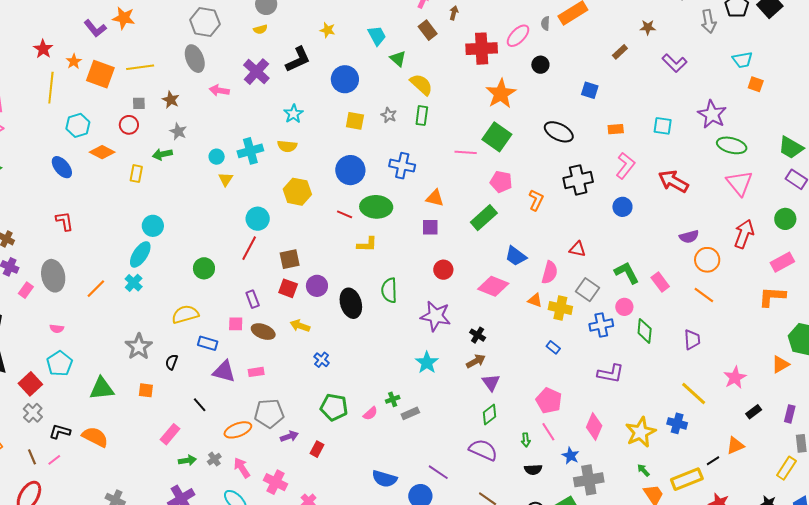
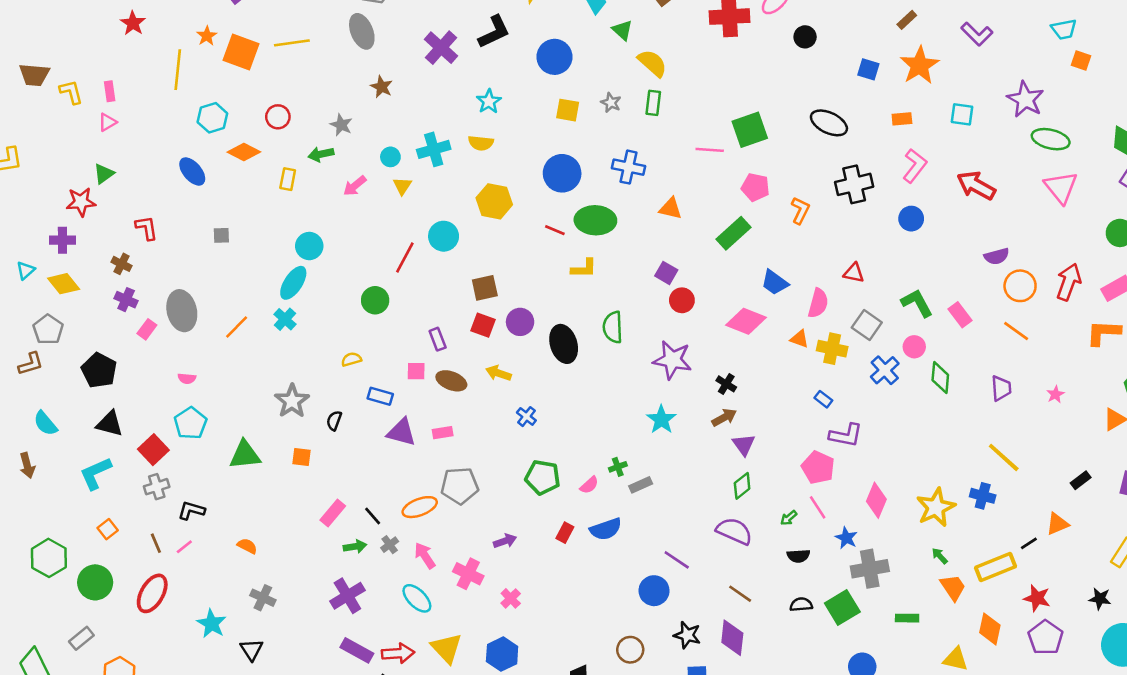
red star: (43, 49) -> (133, 23), moved
pink arrow: (219, 90) -> (355, 186), moved, turned -48
orange star: (501, 94) -> (920, 65), moved
brown star: (171, 100) -> (382, 87), moved
gray square: (139, 103) -> (221, 235), moved
green square: (497, 137) -> (750, 130), turned 36
red L-shape: (65, 221) -> (147, 228), moved
purple square: (430, 227) -> (666, 273), moved, turned 30
red arrow: (744, 234) -> (1069, 282), moved
red line: (249, 248) -> (405, 258), moved
yellow semicircle: (185, 314) -> (351, 359), size x0.6
blue cross: (601, 325) -> (885, 370), turned -30
purple L-shape: (611, 374) -> (846, 435), moved
pink star: (735, 378) -> (1055, 394), moved, size x0.6
black line: (200, 405) -> (373, 516), moved
gray cross: (33, 413) -> (157, 487), turned 30
purple arrow: (289, 436) -> (505, 541), moved
orange semicircle: (95, 437) -> (247, 546), moved, size x0.6
green arrow: (526, 440) -> (789, 518), turned 56
red rectangle: (317, 449) -> (565, 533), moved
blue semicircle: (384, 479) -> (606, 529), moved, turned -35

